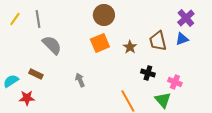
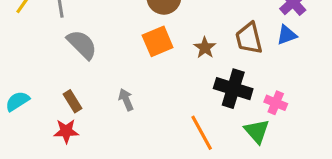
black cross: (148, 73) -> (233, 89), size x1.6
brown rectangle: (36, 74) -> (72, 101), moved, turned 32
red star: (27, 98) -> (66, 131), moved

